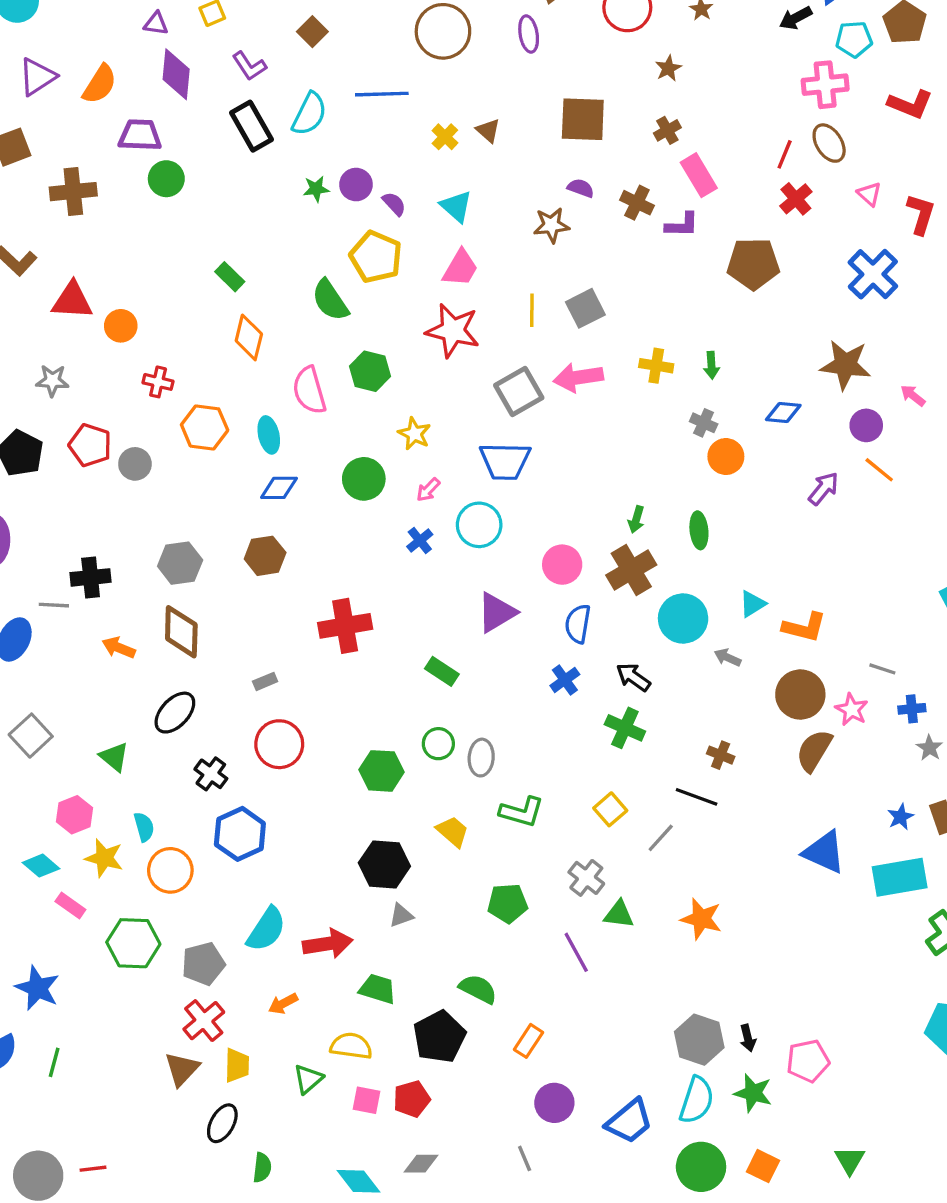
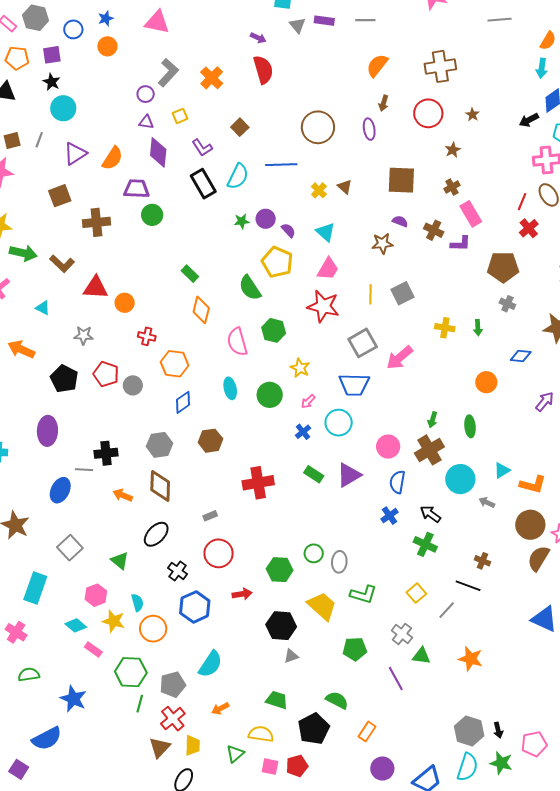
pink arrow: (578, 378) -> (400, 358), moved, turned -32
gray cross: (704, 423) -> (507, 304), moved
cyan ellipse: (269, 435) -> (230, 388), moved
blue diamond: (279, 488) -> (183, 402), moved, turned -35
green rectangle: (442, 671) -> (314, 474), moved
yellow trapezoid: (453, 832) -> (322, 606), size x1.5
red arrow: (328, 944) -> (242, 594), moved, size x0.7
green line: (54, 1062) -> (140, 704), moved

